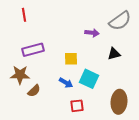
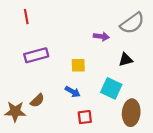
brown star: (20, 75) -> (15, 112), moved
cyan square: (89, 79) -> (111, 88), moved

